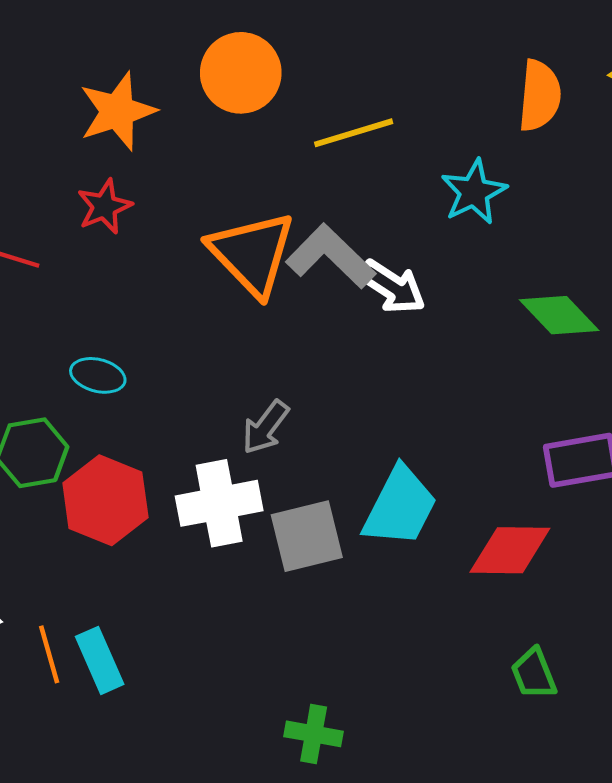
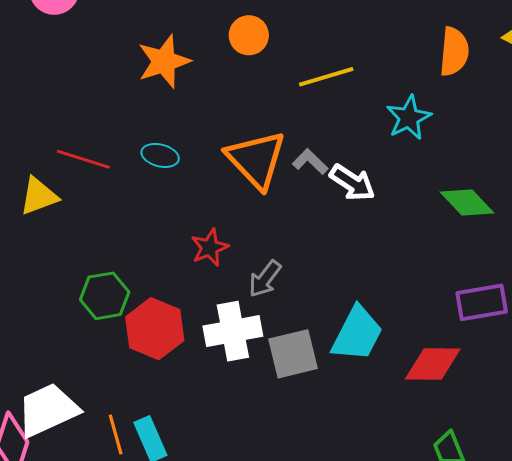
orange circle: (241, 73) -> (249, 35), size x0.7
red star: (104, 207) -> (210, 248), moved
gray L-shape: (331, 256) -> (310, 162), size x0.6
cyan ellipse: (98, 375) -> (160, 155), moved

